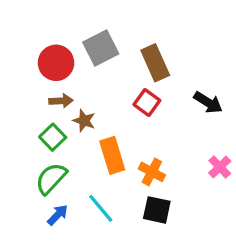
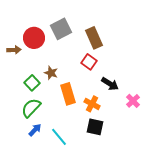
brown arrow: (61, 101) -> (14, 50), moved
black arrow: (208, 102) -> (110, 84), moved
cyan line: (101, 208) -> (59, 137), moved

